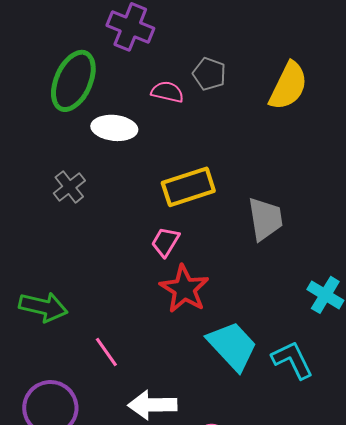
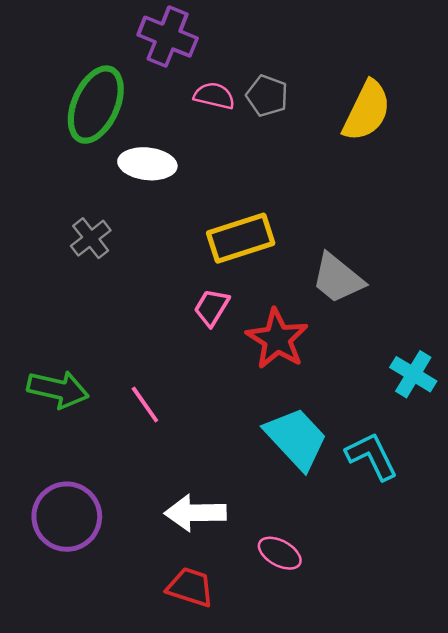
pink semicircle: (167, 92) -> (214, 96), moved
gray trapezoid: (265, 219) -> (338, 278), turned 138
red star: (184, 289) -> (277, 339), moved
pink line: (106, 352) -> (145, 404), moved

